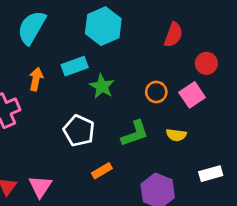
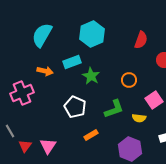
orange arrow: (36, 79) -> (45, 71), turned 91
pink square: (192, 95) -> (154, 100), moved
yellow semicircle: (176, 135) -> (139, 118), moved

